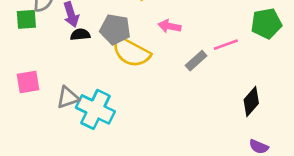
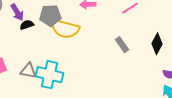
gray rectangle: (196, 61) -> (122, 45), moved, turned -70
gray triangle: (68, 97) -> (28, 71), turned 42

